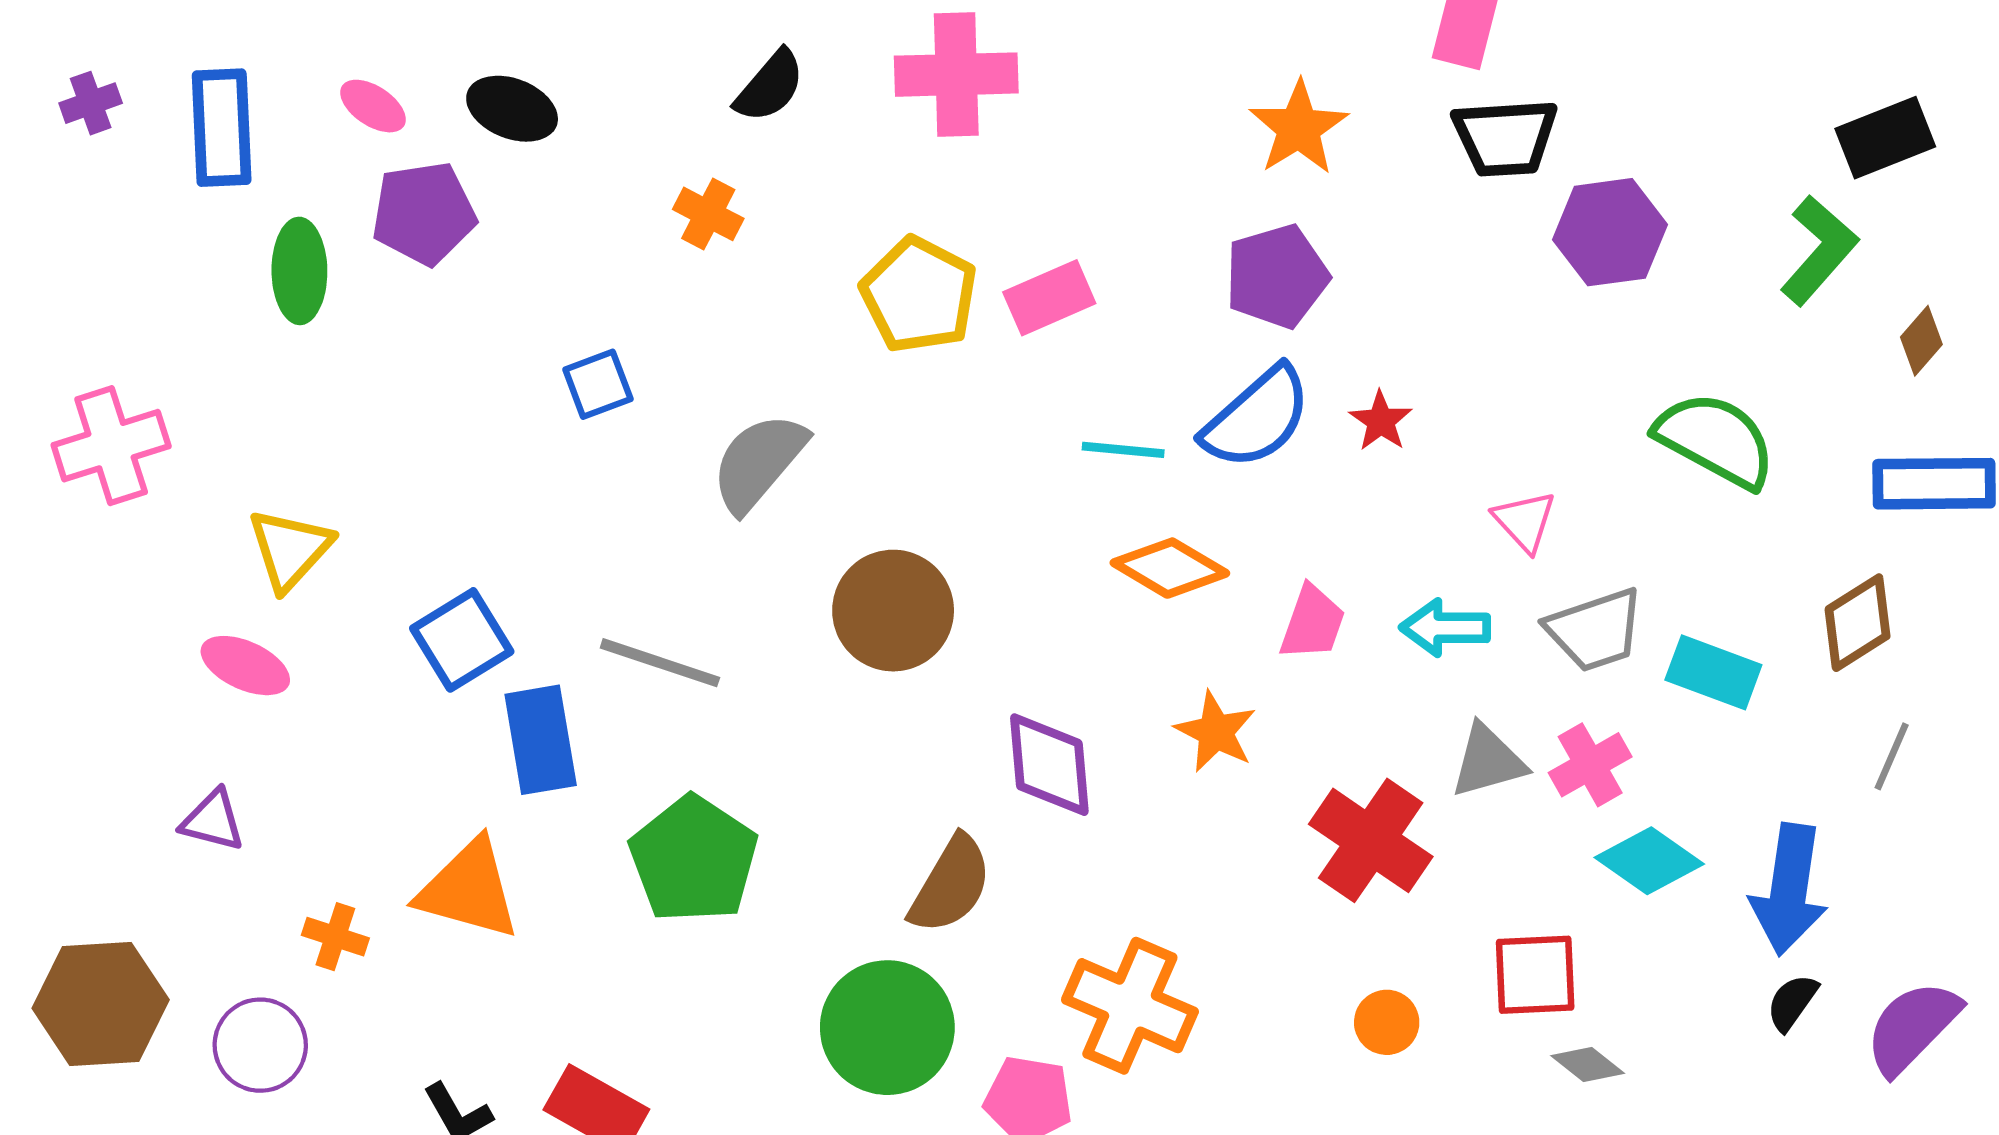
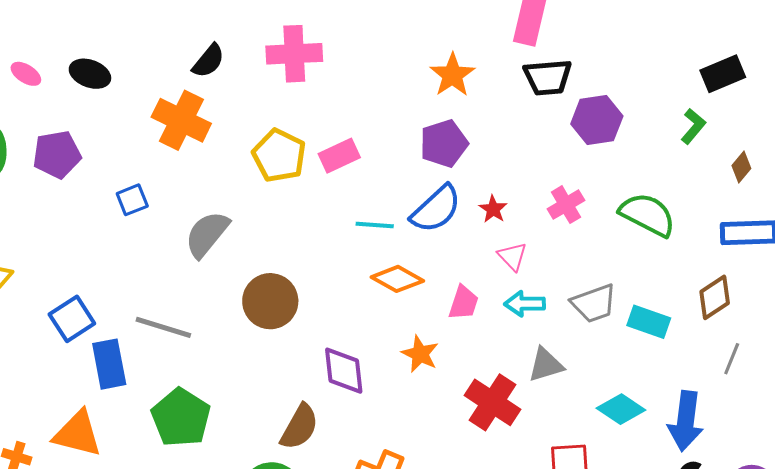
purple pentagon: (424, 213) -> (57, 154), moved
orange cross: (708, 214) -> (181, 120), size x1.8
green L-shape: (1819, 250) -> (693, 126), size x0.7
pink triangle: (1525, 521) -> (512, 256), moved
pink cross: (1590, 765) -> (566, 205), moved

